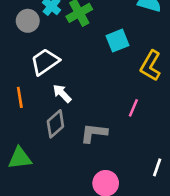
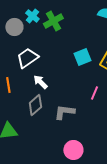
cyan square: (118, 41) -> (82, 57), moved

